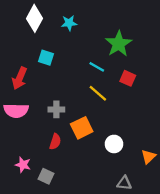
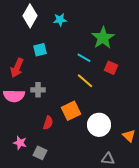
cyan square: (46, 58) -> (40, 50), turned -32
gray cross: (56, 109) -> (38, 90), moved
white circle: (114, 144) -> (99, 125), size x1.5
orange triangle: (149, 157) -> (129, 136), turned -32

